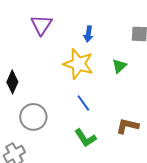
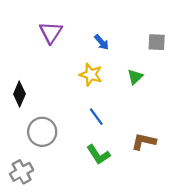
blue arrow: (88, 34) -> (102, 42), turned -49
yellow star: (78, 64) -> (91, 75), size x0.7

